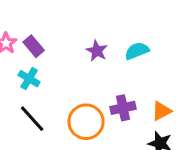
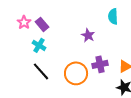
purple star: (97, 51) -> (88, 35), moved
cyan semicircle: (137, 51) -> (113, 16), moved, turned -70

